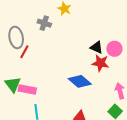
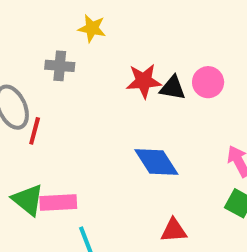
red star: (100, 63) -> (144, 81), moved
blue diamond: (80, 81) -> (156, 162), turned 30

